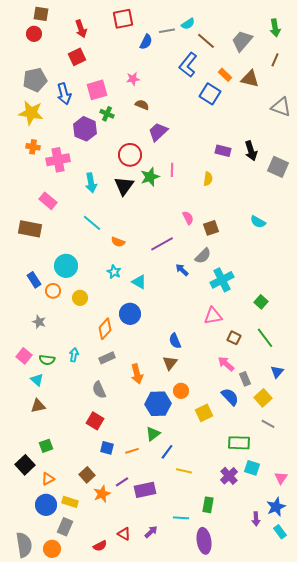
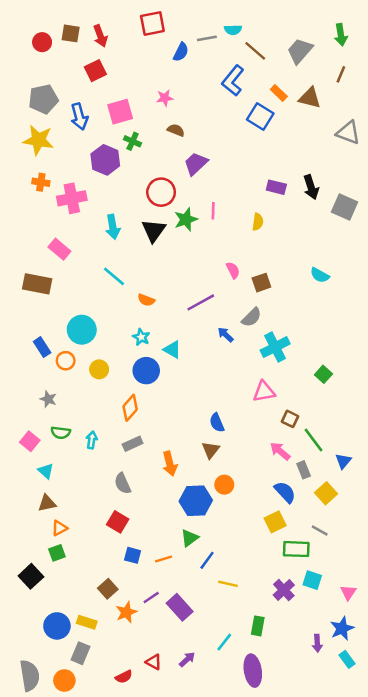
brown square: (41, 14) -> (71, 33), moved
cyan semicircle: (188, 24) -> (233, 30), turned 32
blue circle: (130, 314) -> (146, 371), moved
green line: (265, 338) -> (314, 440), moved
green semicircle: (47, 360) -> (61, 433), moved
yellow square: (204, 413) -> (275, 522), moved
gray line: (268, 424) -> (320, 531), moved
orange triangle: (48, 479) -> (59, 528), moved
purple rectangle: (145, 490) -> (180, 607), turned 60
cyan line: (181, 518) -> (224, 642), turned -56

